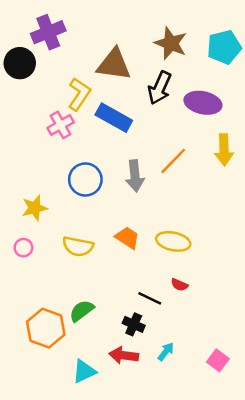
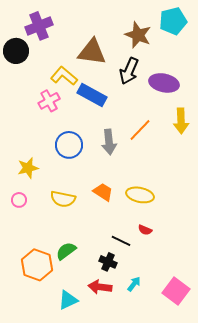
cyan pentagon: (224, 47) -> (173, 21), moved
yellow L-shape: (79, 94) -> (64, 76), turned -84
pink square: (218, 360) -> (176, 291), size x1.5

